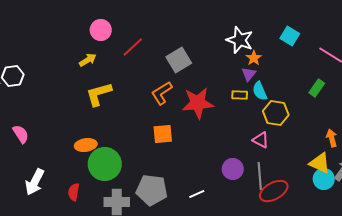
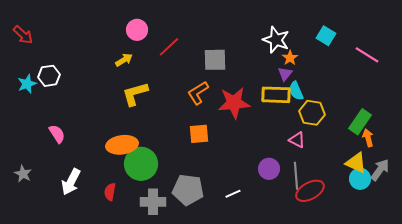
gray square: (179, 60) -> (215, 60), turned 30
green rectangle: (317, 88) -> (360, 122), moved, size x1.4
yellow rectangle: (240, 95) -> (276, 95), size x1.8
orange ellipse: (86, 145) -> (122, 145), size x1.4

